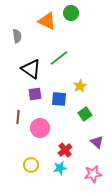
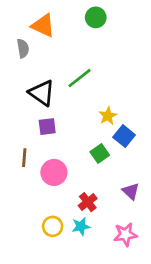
orange triangle: (47, 21) -> (43, 25), moved
blue square: (59, 99) -> (124, 136), moved, turned 35
green square: (85, 114) -> (100, 154), moved
yellow circle: (31, 165) -> (53, 226), moved

